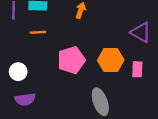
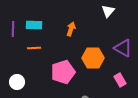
orange hexagon: (111, 60) -> (93, 58), moved
pink rectangle: (137, 69) -> (120, 80), turned -32

